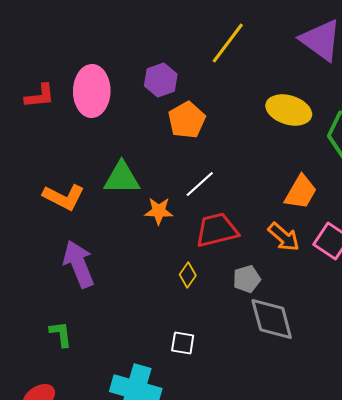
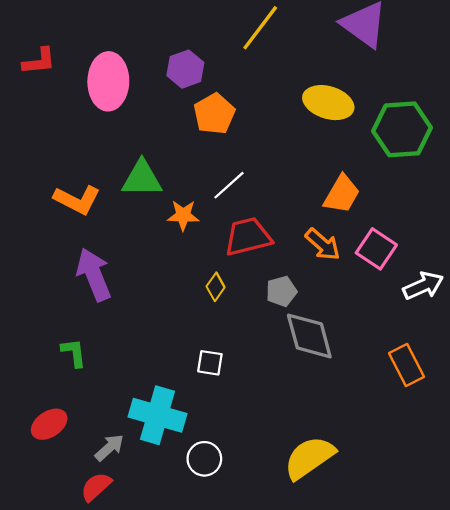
red L-shape: (40, 96) -> (39, 61), moved

